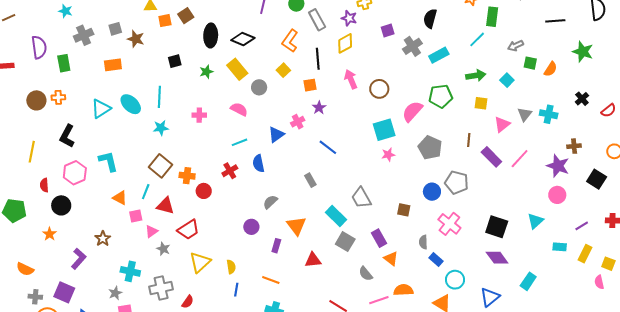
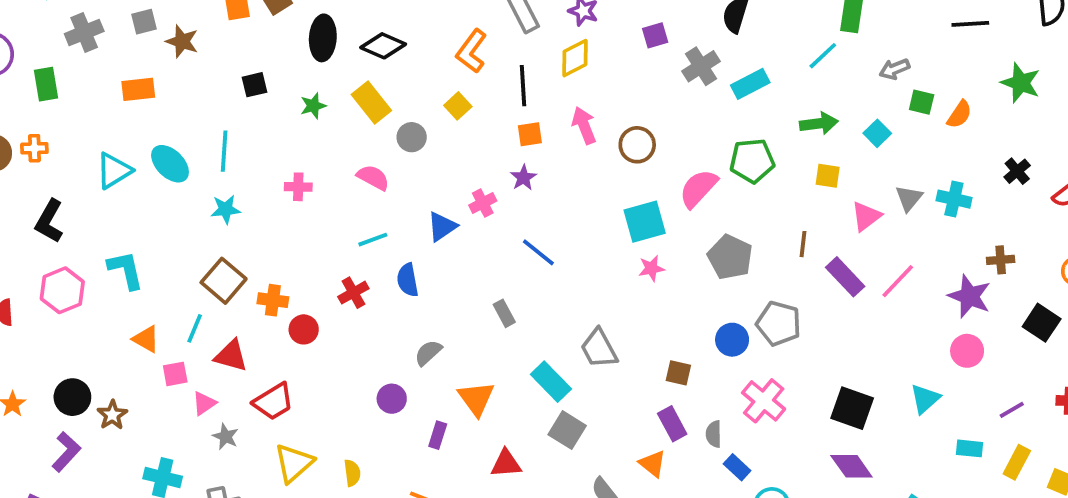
orange square: (310, 85) -> (530, 134), moved
black circle: (61, 205) -> (72, 397), moved
purple rectangle: (379, 238) -> (672, 424), moved

